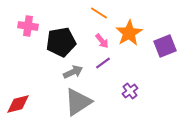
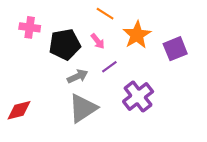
pink arrow: (102, 41) -> (98, 41), moved
purple cross: (130, 91) -> (138, 96), size x1.8

